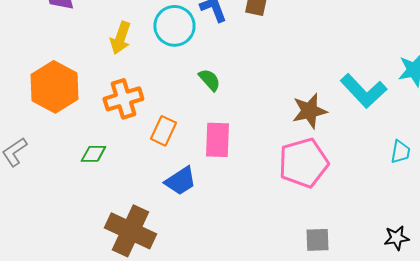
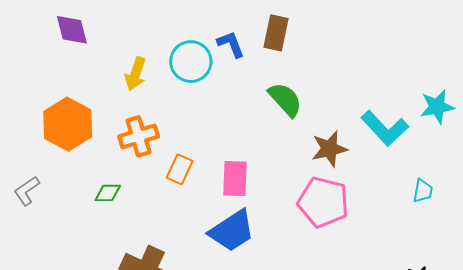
green semicircle: (209, 80) -> (285, 100), moved, size x1.5
pink pentagon: (303, 163) -> (323, 202), turned 30
blue trapezoid: (180, 181) -> (232, 231), moved, size x1.4

